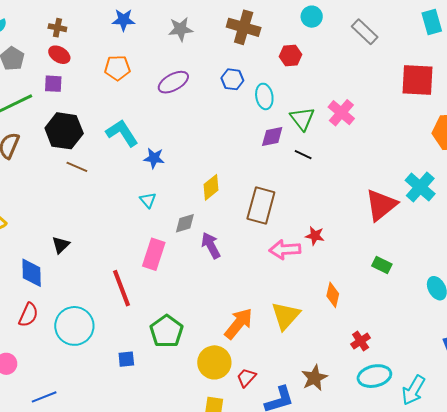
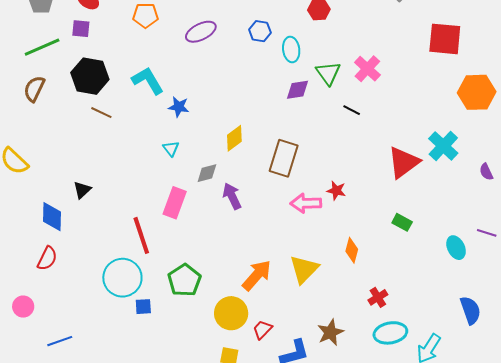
black line: (303, 155) -> (352, 110), moved
cyan circle: (74, 326) -> (122, 278), moved

